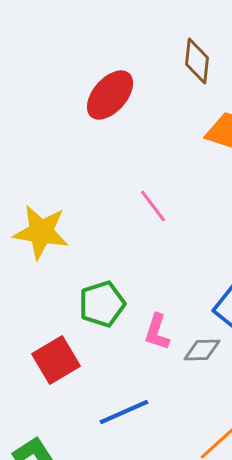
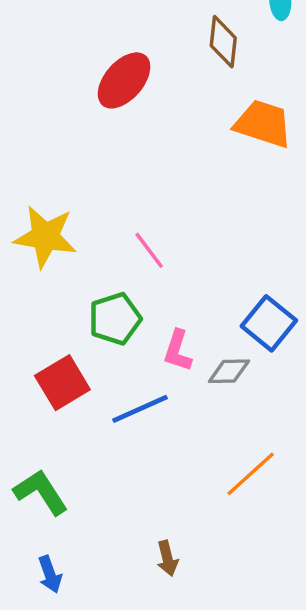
pink line: (153, 206) -> (149, 250), moved
blue line: (124, 412) -> (140, 409), moved

